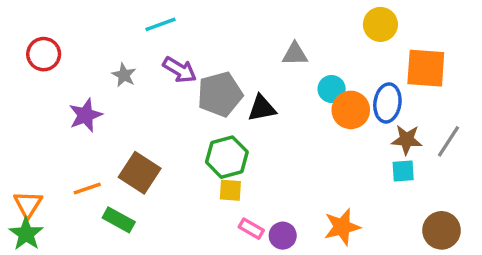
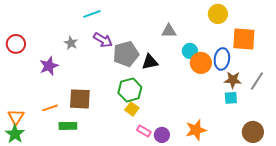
red circle: (44, 54) -> (16, 44), moved
brown square: (140, 173) -> (80, 99), turned -30
yellow square: (230, 190) -> (132, 109), turned 32
green rectangle: (119, 220) -> (68, 126), turned -30

